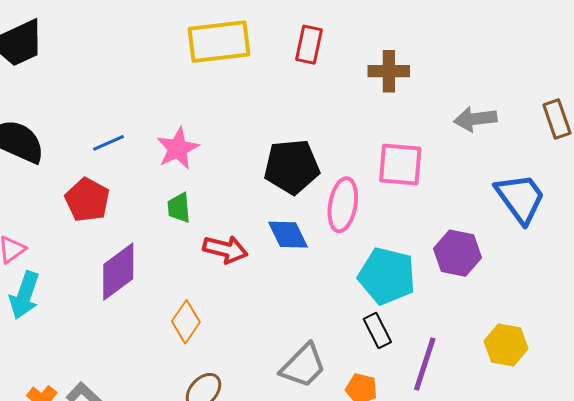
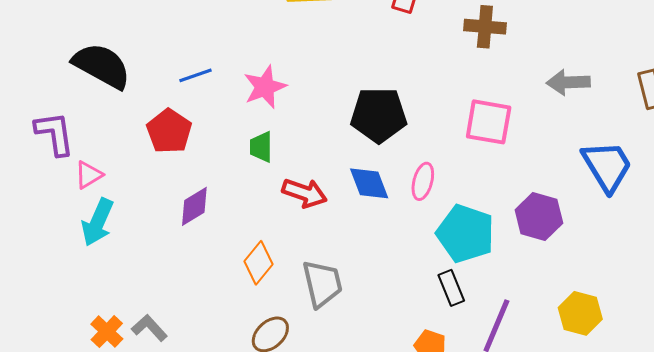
pink ellipse: (343, 205) -> (423, 181), moved, size x0.7
purple diamond: (118, 272) -> (194, 206), size x0.7
gray trapezoid: (303, 366) -> (322, 284), moved, turned -63

